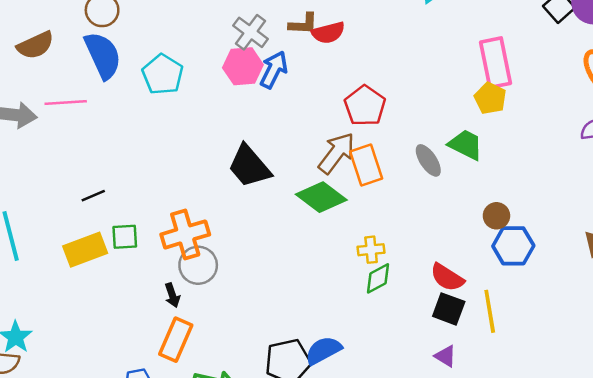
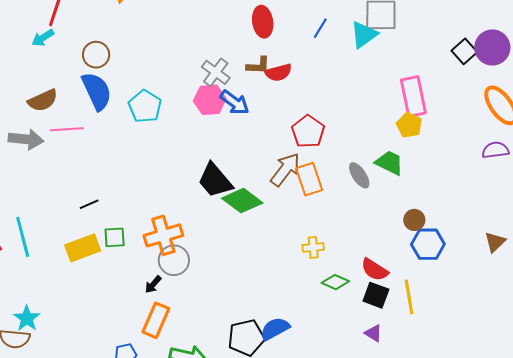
brown semicircle: (35, 45) -> (43, 100), moved
blue arrow: (274, 70) -> (235, 102), turned 100
green diamond: (321, 197) -> (242, 201), moved
green diamond: (378, 278) -> (335, 282), moved, turned 52
black arrow: (172, 295) -> (153, 284), turned 60

